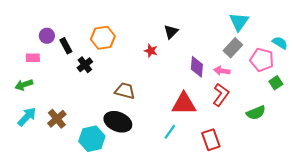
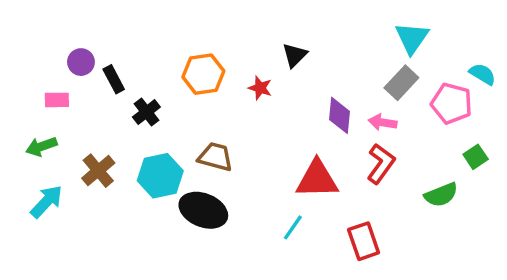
orange hexagon: (103, 38) -> (203, 74), moved
green square: (276, 83) -> (476, 157), moved
brown cross: (57, 119) -> (98, 171), moved
cyan hexagon: (92, 139) -> (160, 176), moved

